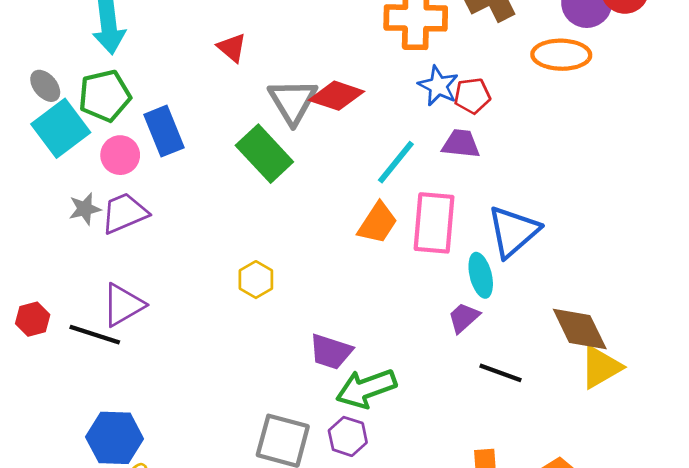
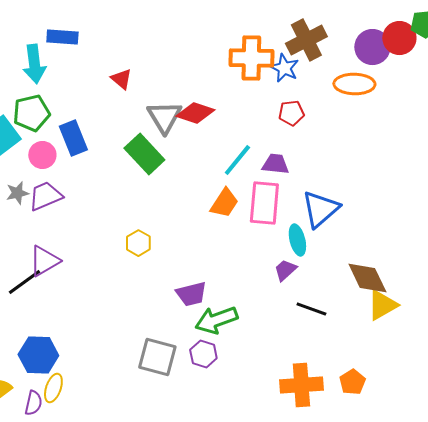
blue star: (438, 86) -> (284, 68), moved
purple trapezoid: (461, 144) -> (275, 164), moved
black line: (95, 335) -> (24, 282), turned -54
purple trapezoid: (331, 352) -> (191, 294), turned -32

